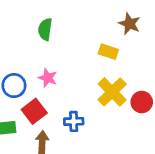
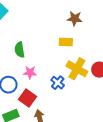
green semicircle: (45, 29) -> (20, 50), moved
blue cross: (74, 121) -> (58, 83), moved, turned -32

